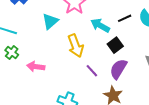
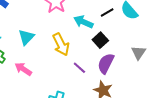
cyan triangle: (50, 21) -> (26, 37), moved
pink arrow: (36, 67) -> (23, 69), turned 30

